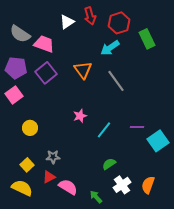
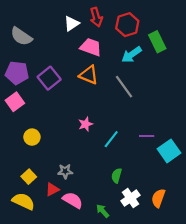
pink trapezoid: (44, 44) -> (91, 47), moved
cyan arrow: (110, 48) -> (132, 55), moved
orange triangle: (83, 70) -> (89, 75), turned -30
gray star: (53, 157) -> (65, 171), moved
green semicircle: (109, 164) -> (117, 176), turned -40

